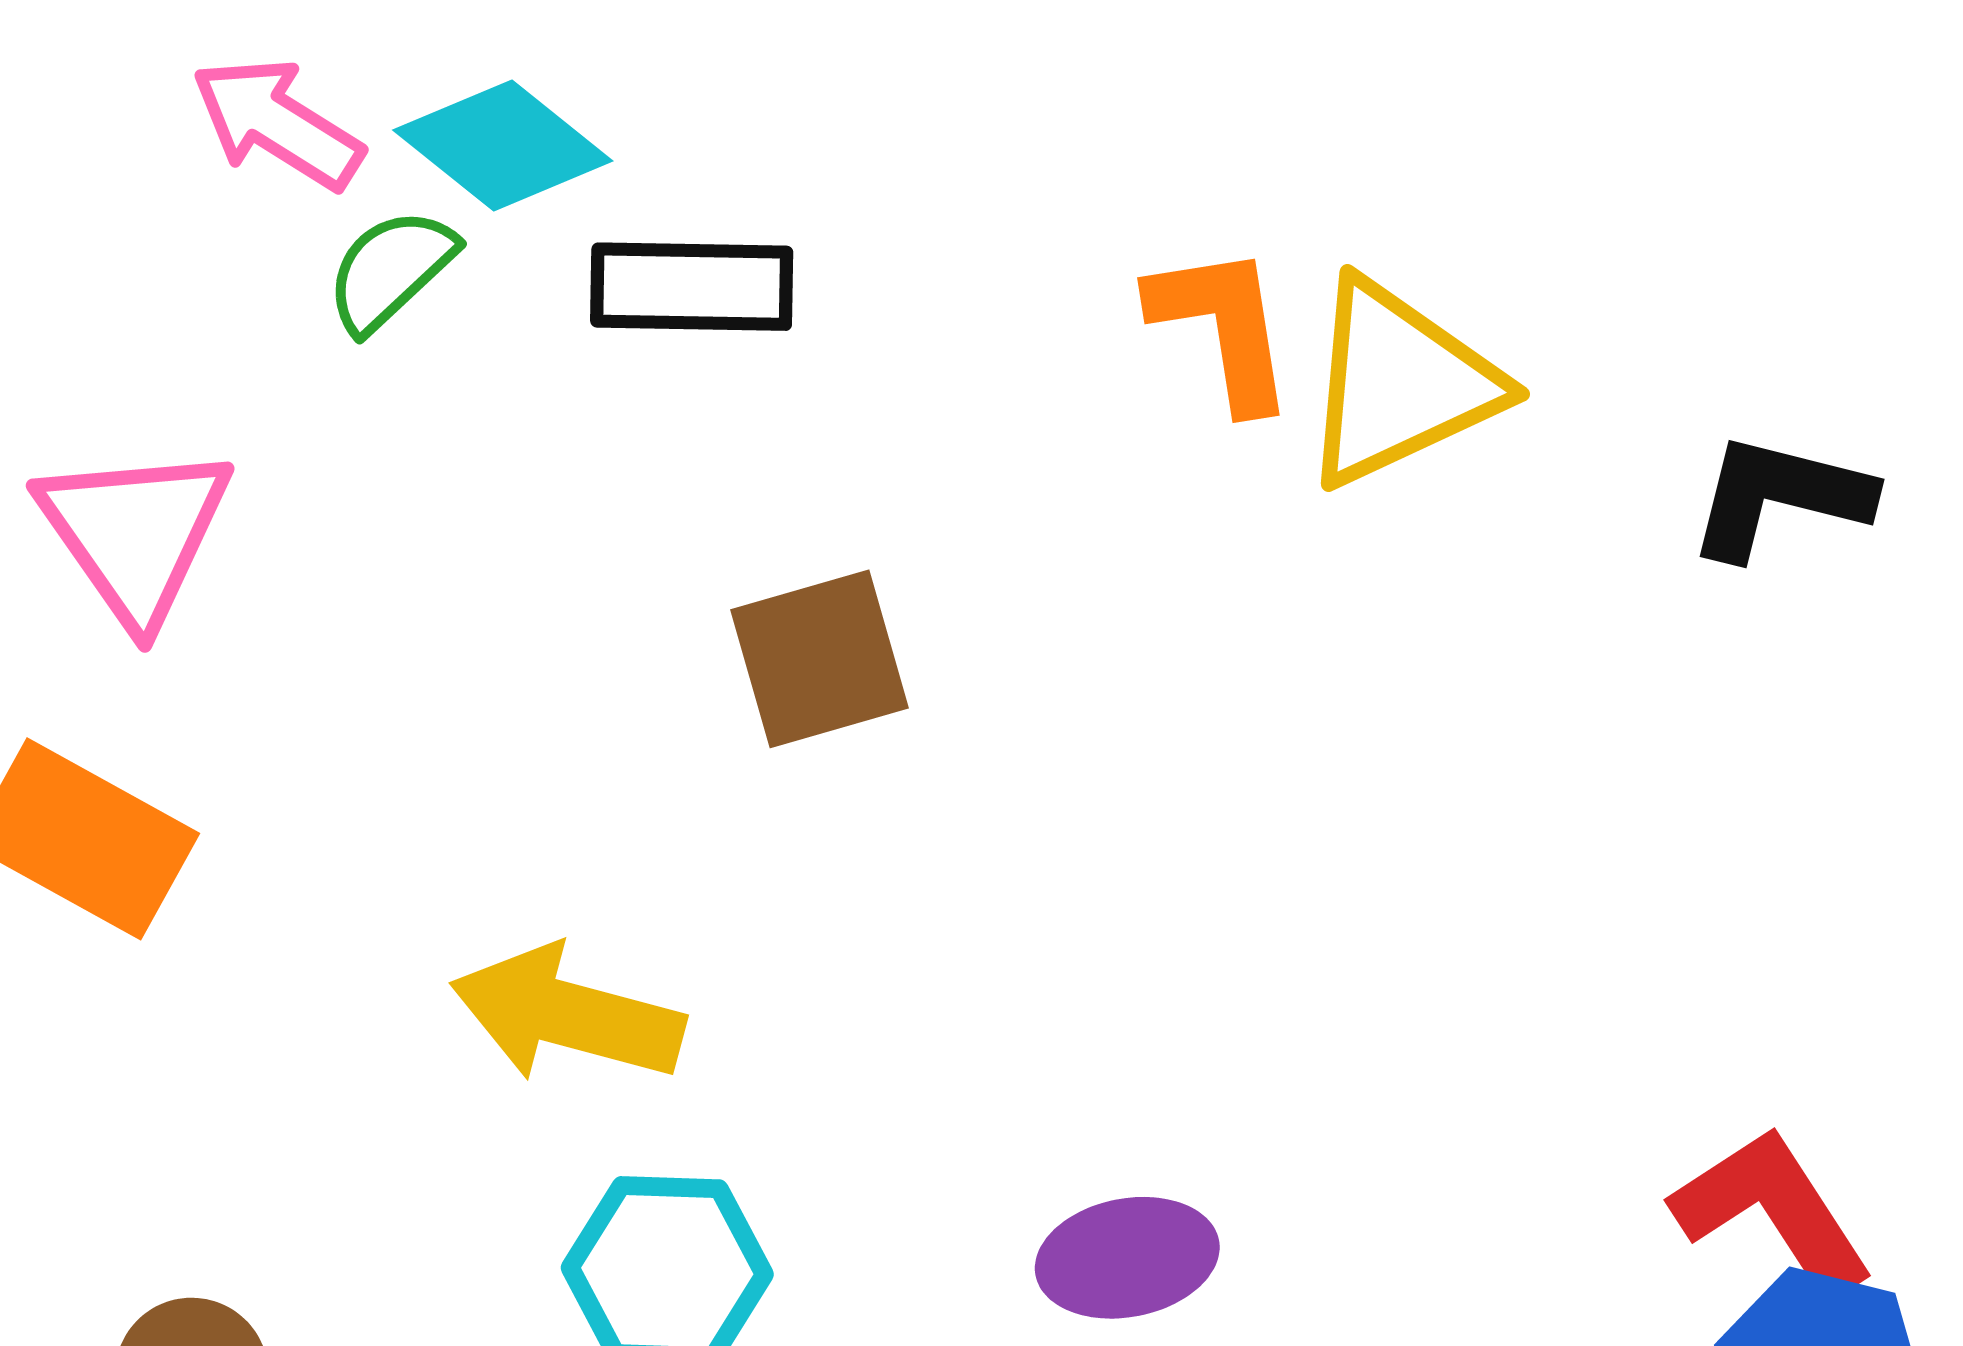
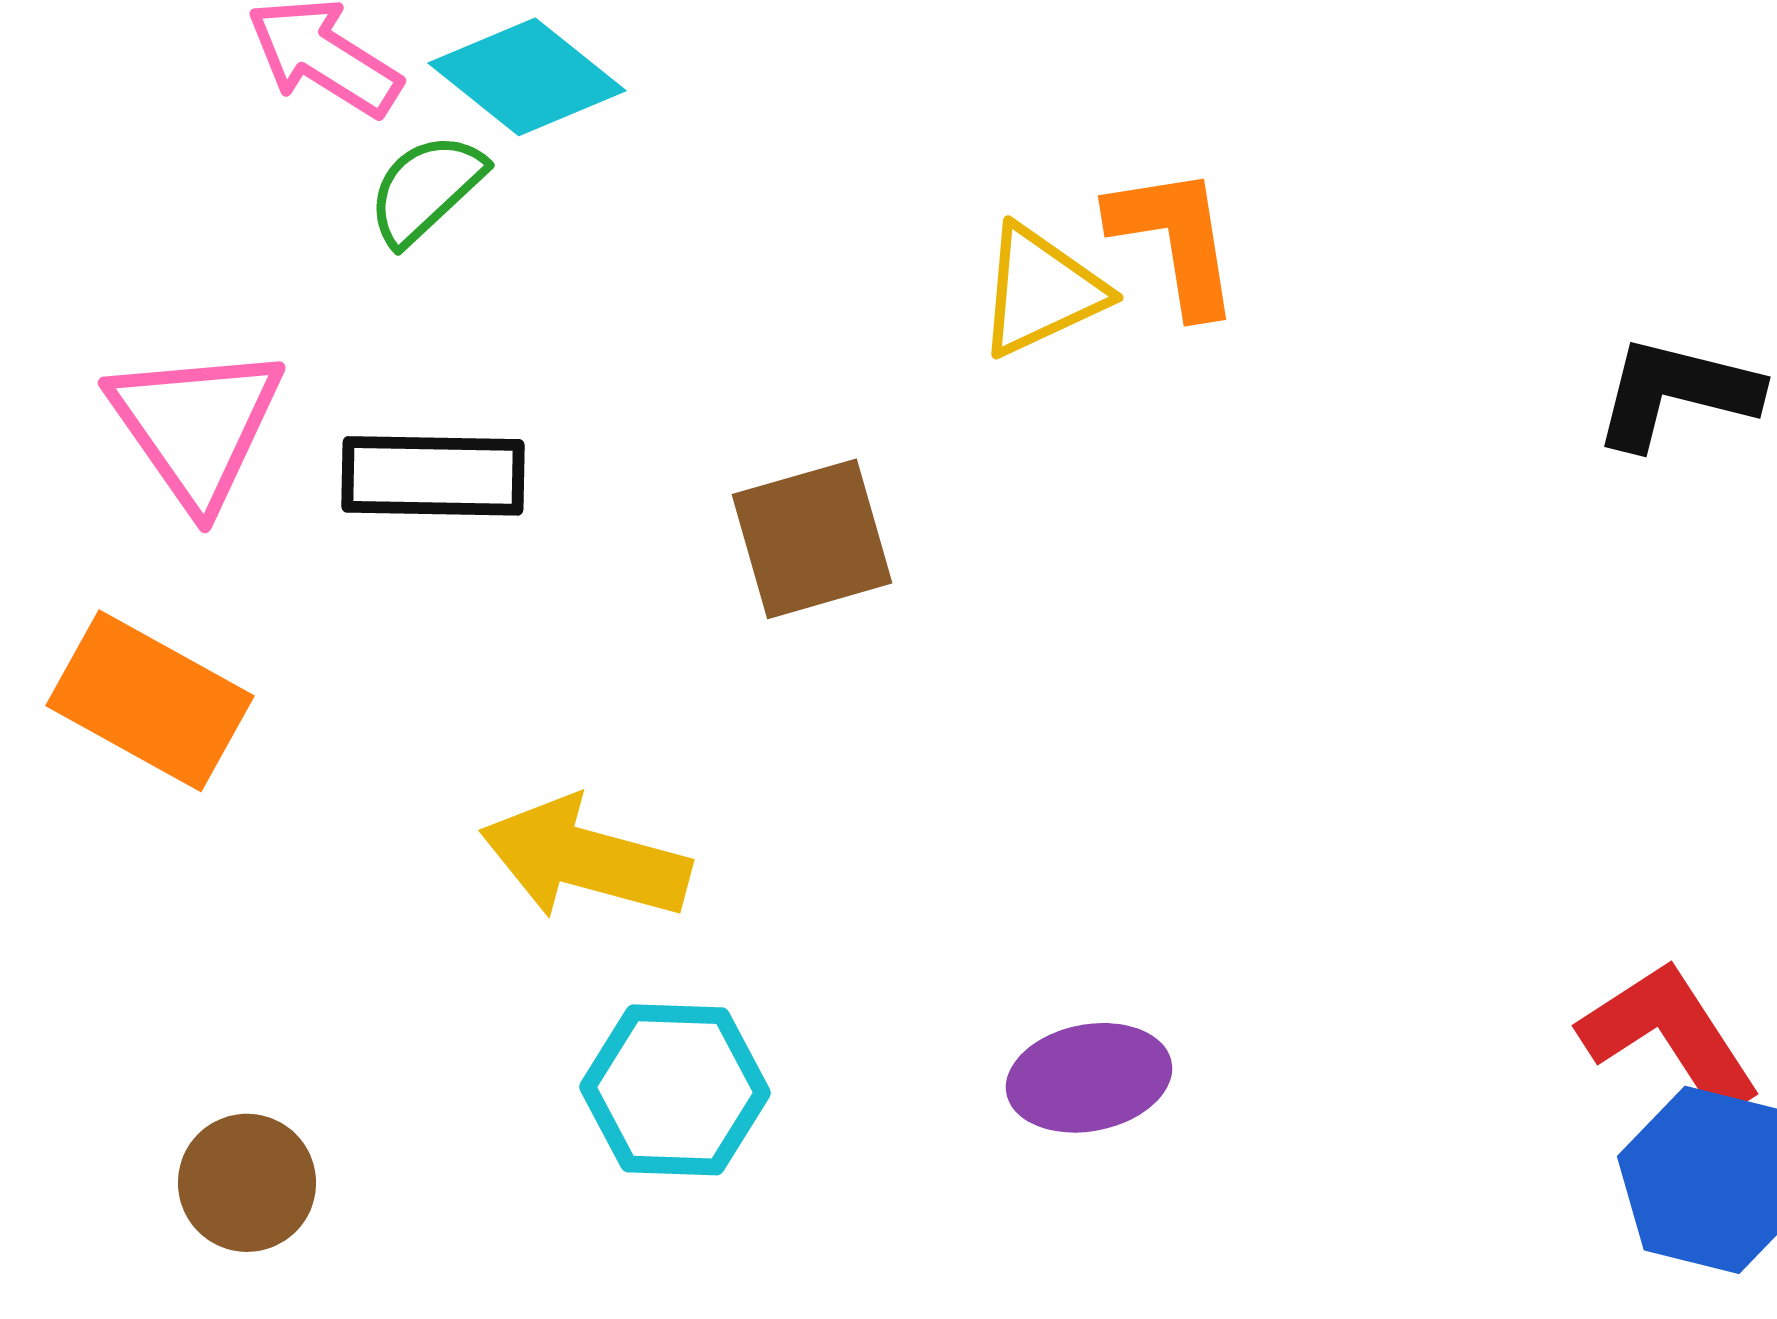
black rectangle: (692, 287) -> (433, 476), moved
yellow triangle: (1399, 383) -> (1041, 291), moved, size x0.7

